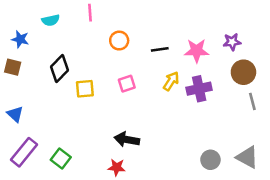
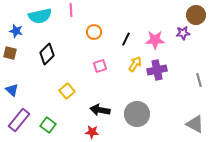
cyan semicircle: (51, 20) -> (40, 16), size x1.6
black line: (160, 49) -> (126, 39), turned -56
brown circle: (243, 72) -> (196, 15), moved
yellow square: (85, 89) -> (67, 91), moved, turned -35
gray circle: (210, 160) -> (137, 114), moved, size x1.6

